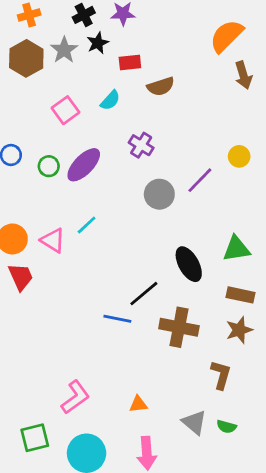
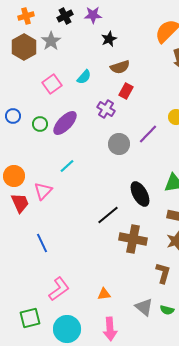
black star: (98, 43) -> (109, 39), moved
red rectangle: (130, 63) -> (126, 91), moved, turned -56
pink triangle: (53, 240) -> (43, 191), moved, turned 42
blue line: (117, 319) -> (42, 243), moved, turned 54

